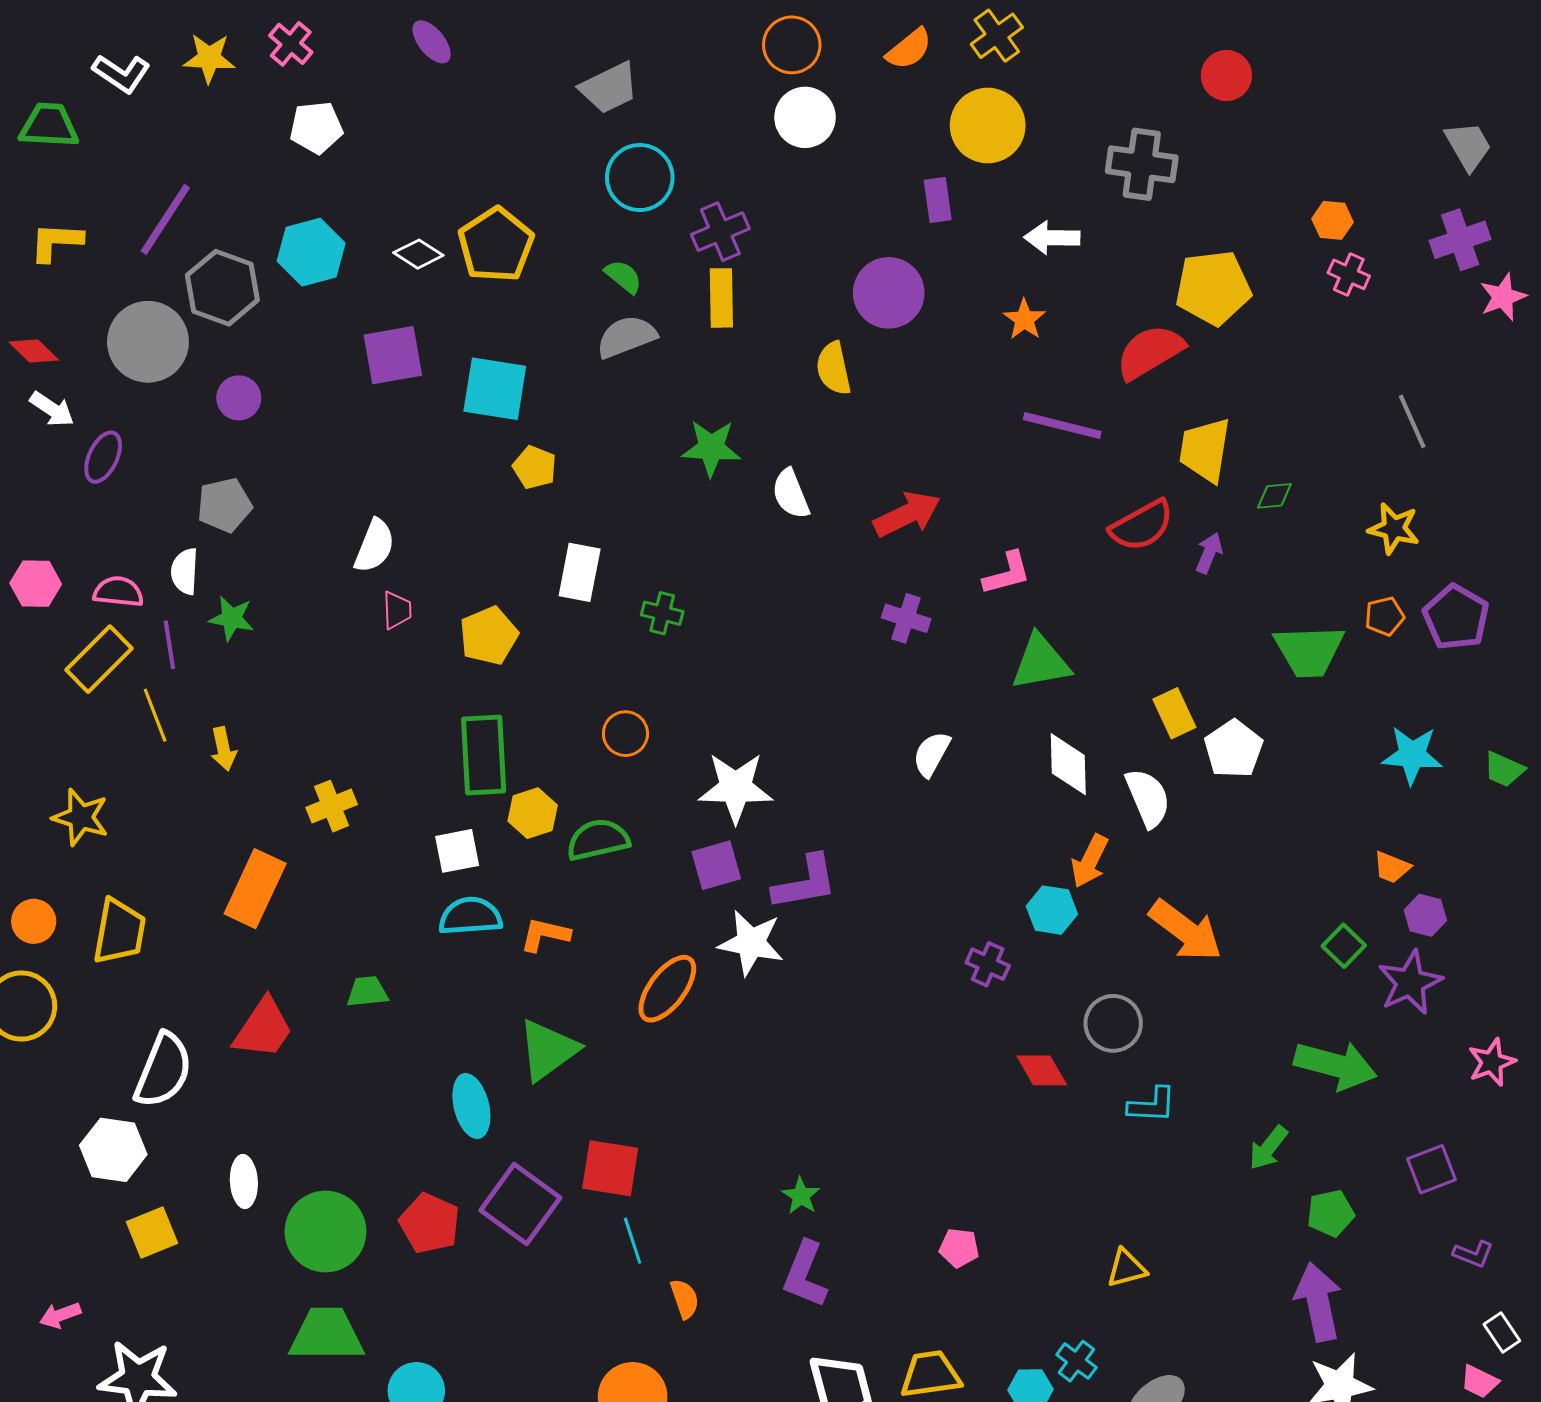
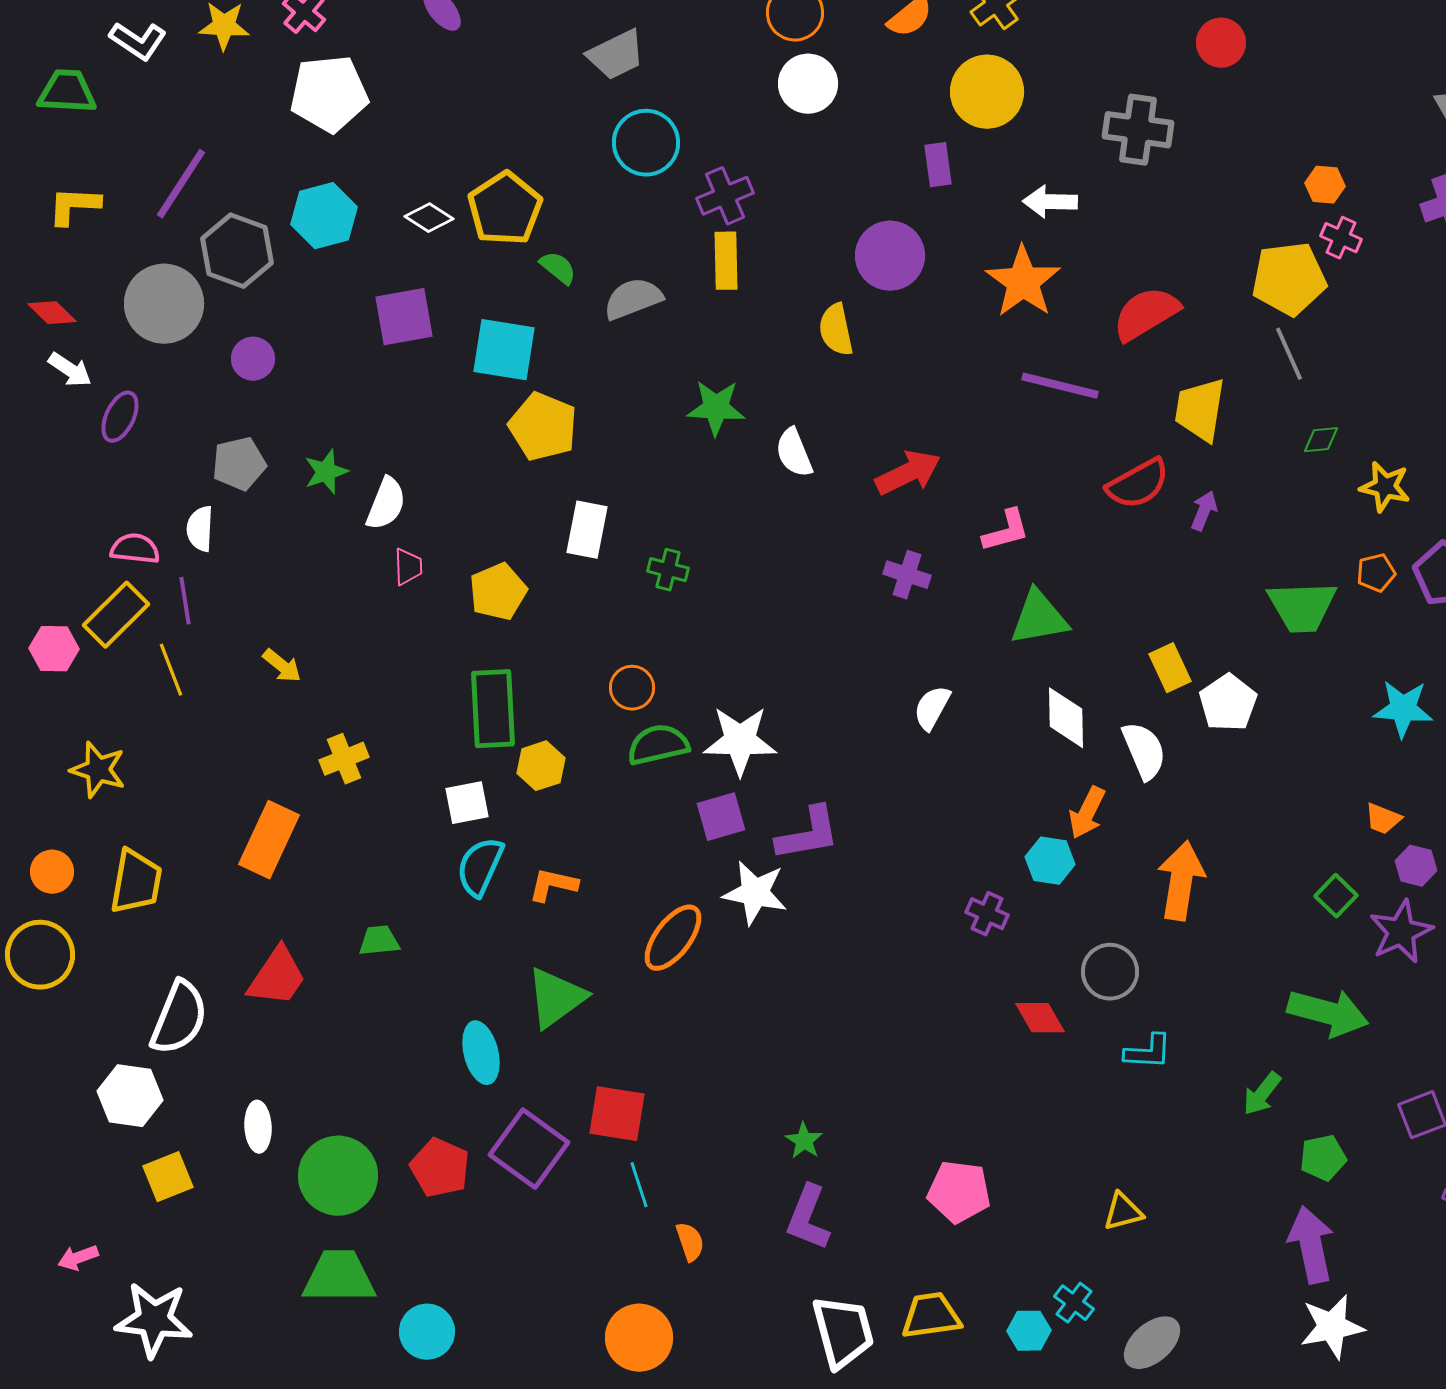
white pentagon: (316, 128) -> (329, 94), size x1.5
green semicircle: (623, 277) -> (558, 268), moved
yellow pentagon: (1213, 288) -> (1289, 279), moved
orange star: (1024, 319) -> (1023, 282), size x1.8
gray line: (1412, 421) -> (1289, 354), moved
yellow pentagon: (535, 467) -> (543, 427), size x1.6
green diamond: (1274, 496) -> (1321, 440), moved
pink hexagon: (36, 584) -> (54, 649), moved
green star: (232, 618) -> (326, 472), moved, turned -30
yellow arrow: (223, 749) -> (282, 666), moved, turned -39
green semicircle: (598, 840) -> (658, 745), moved
cyan semicircle: (470, 916) -> (480, 867), turned -62
orange arrow: (1186, 931) -> (1181, 881), turned -118
pink pentagon: (959, 1248) -> (959, 1192), size x1.6

